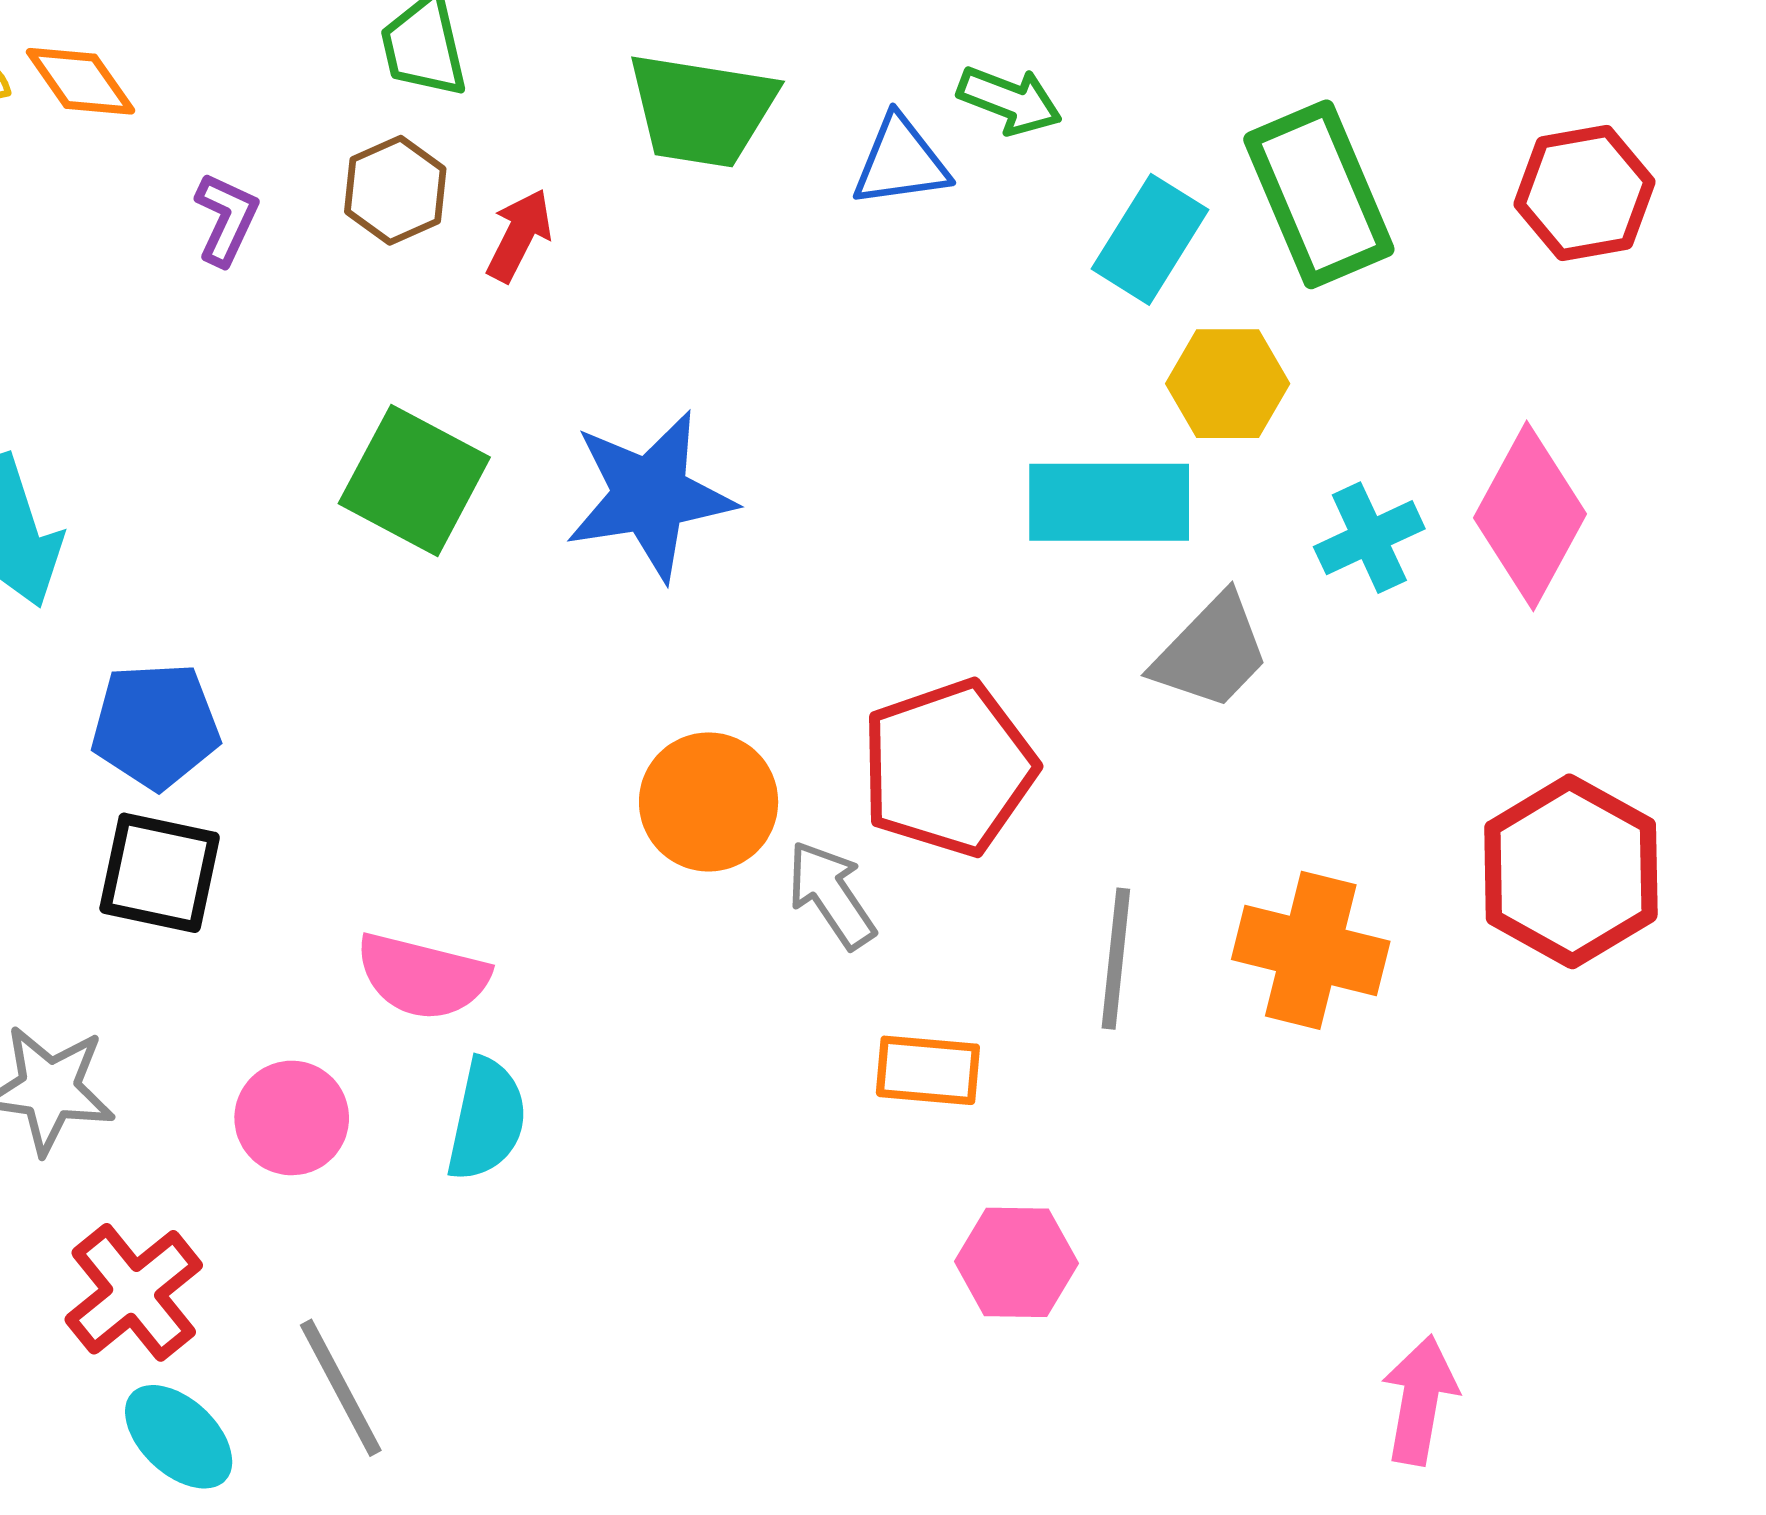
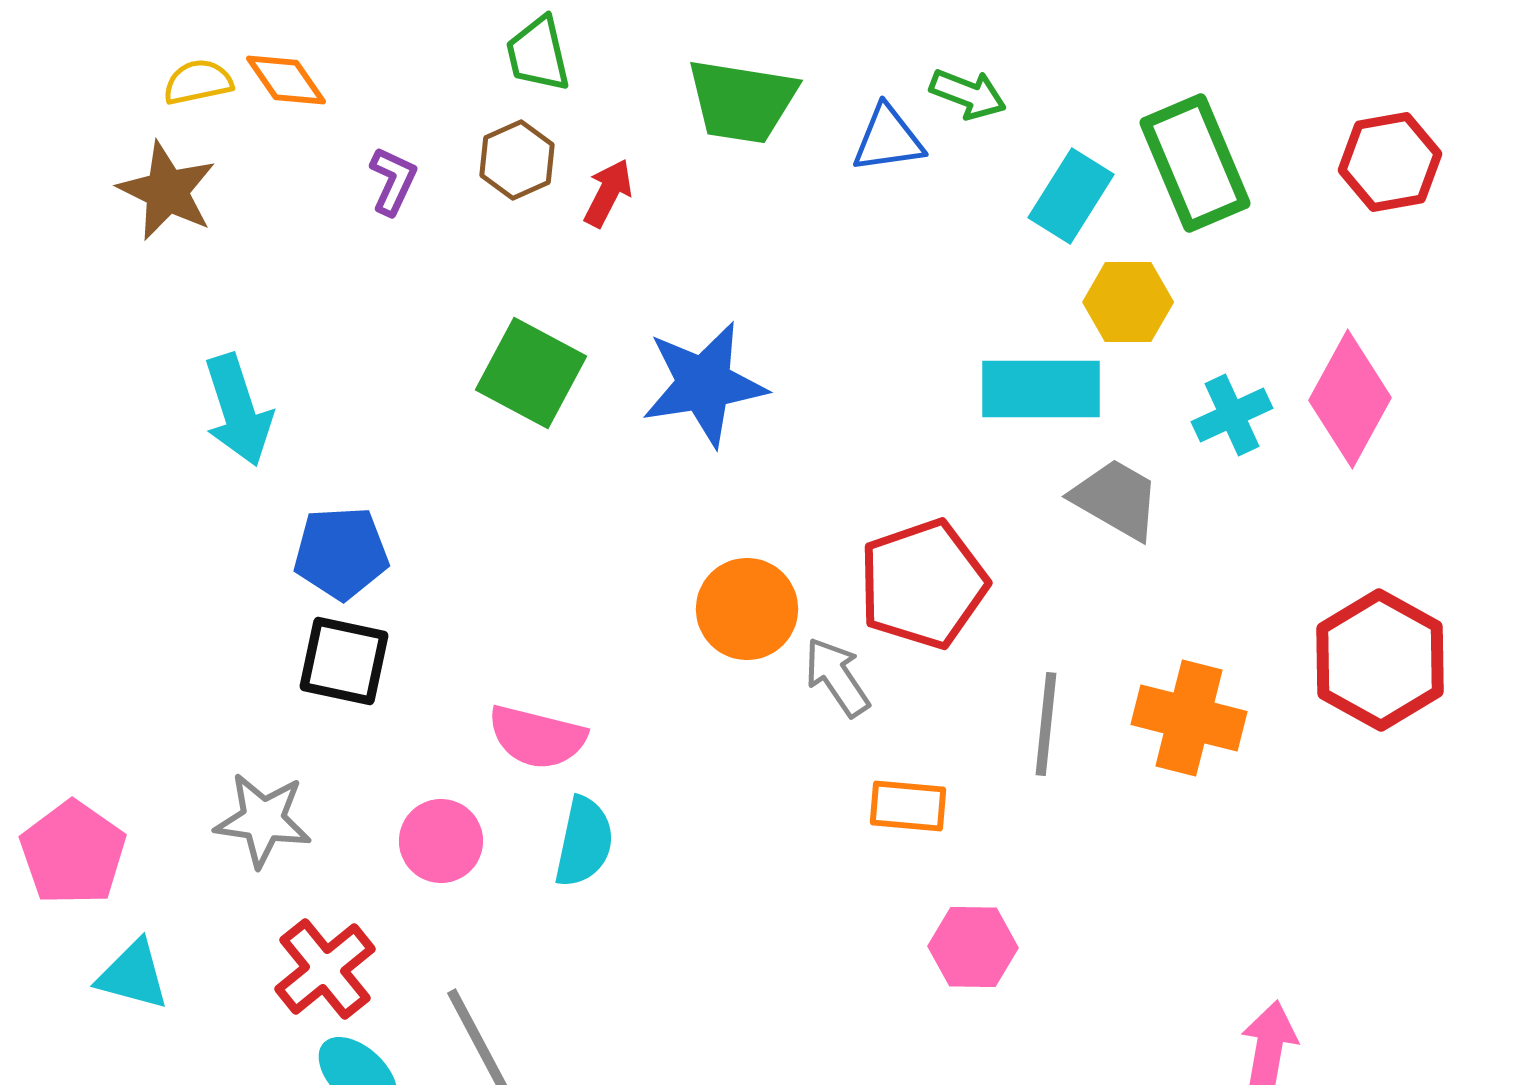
gray trapezoid: (1211, 652) -> (1116, 499), turned -104

